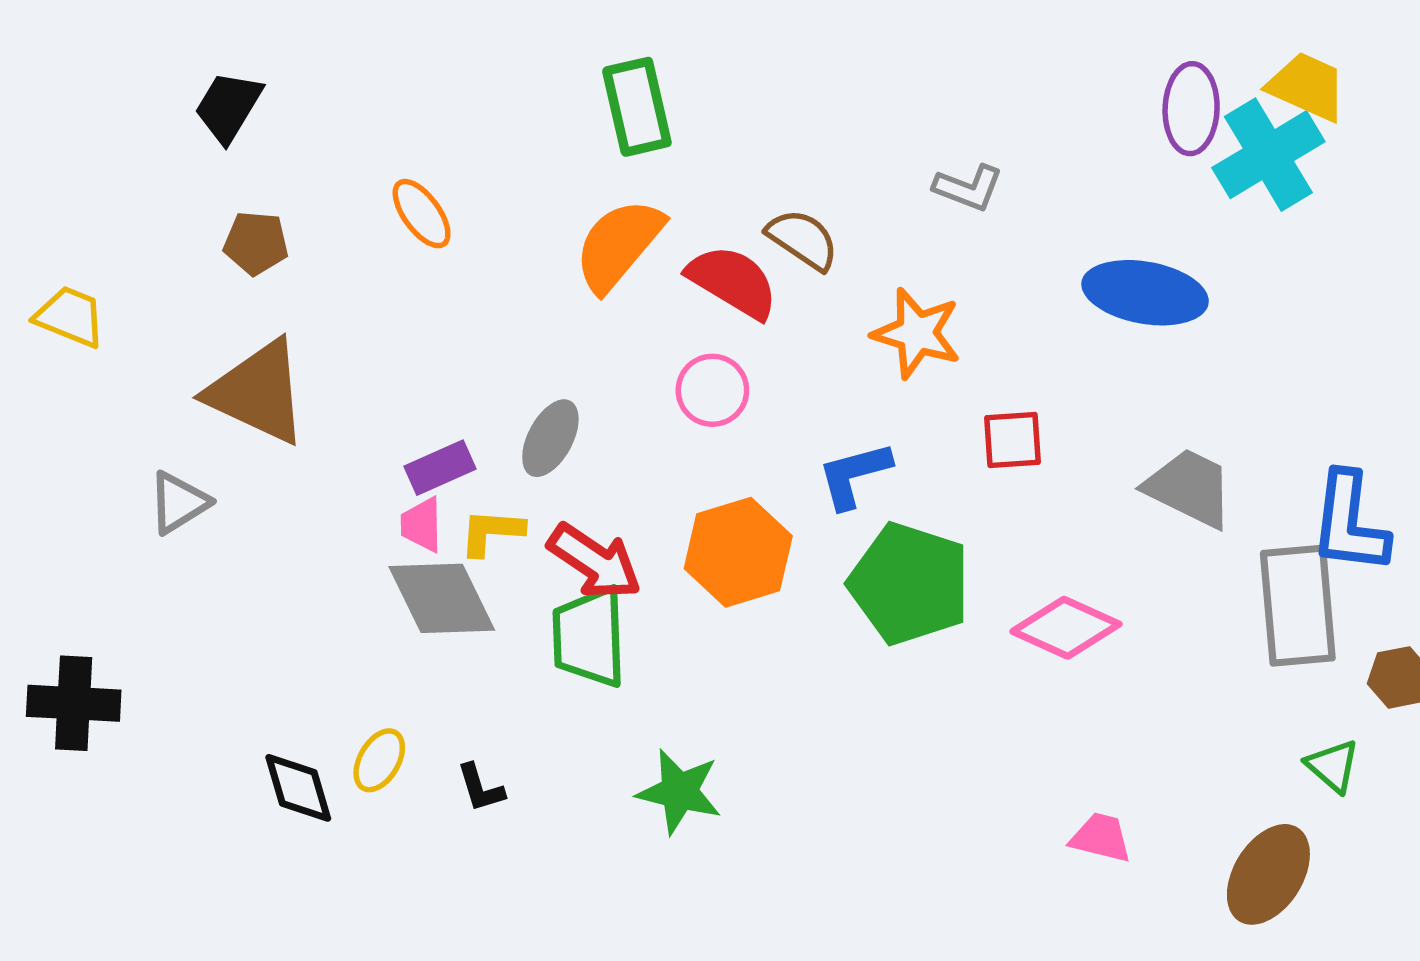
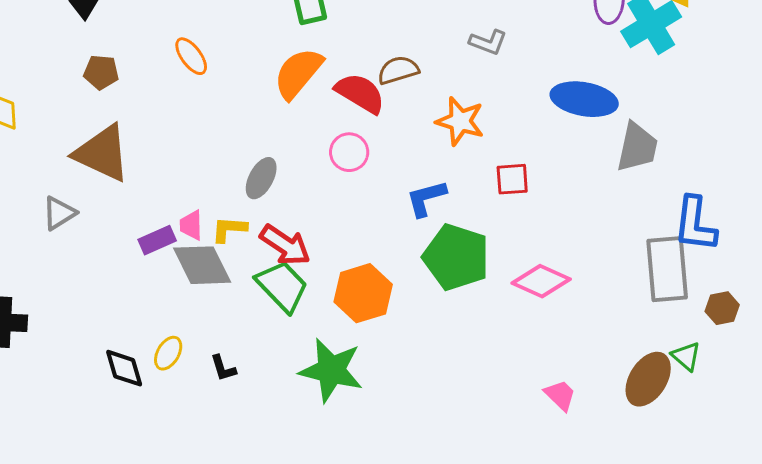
brown semicircle: (803, 239) -> (398, 70), turned -51
purple rectangle: (440, 468) -> (157, 240), moved
gray trapezoid: (1189, 488) -> (637, 147), moved, turned 76
orange hexagon: (738, 552) -> (363, 293), moved
green trapezoid: (589, 637) -> (282, 286), turned 138
green star: (679, 792) -> (331, 370), size x1.4
pink trapezoid: (1101, 838) -> (560, 395), turned 30
brown ellipse: (1268, 874) -> (648, 379), moved

